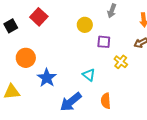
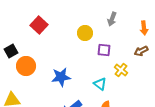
black square: (11, 26) -> (11, 51), moved
cyan triangle: (89, 75) -> (100, 84), moved
blue star: (47, 78) -> (61, 77), moved, turned 30

